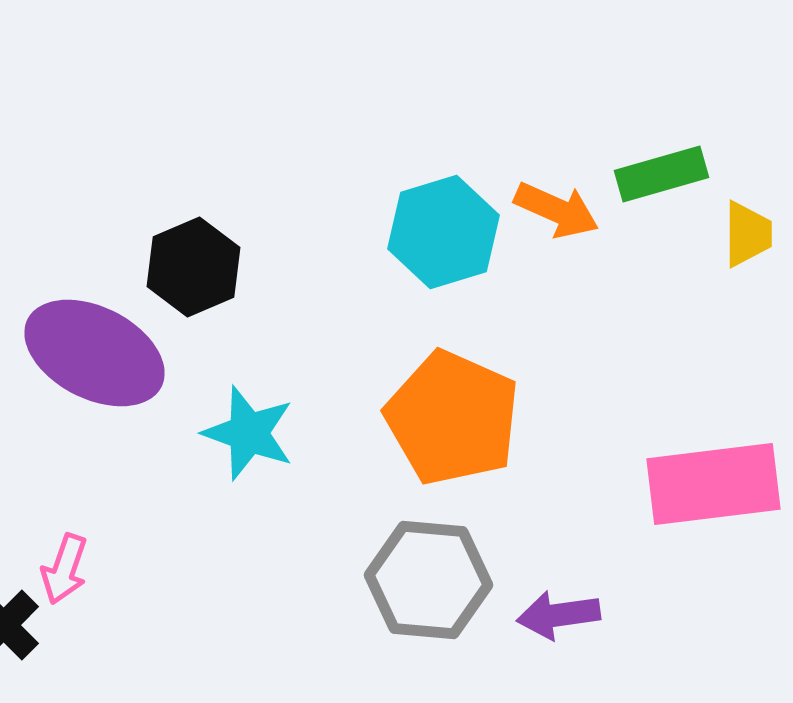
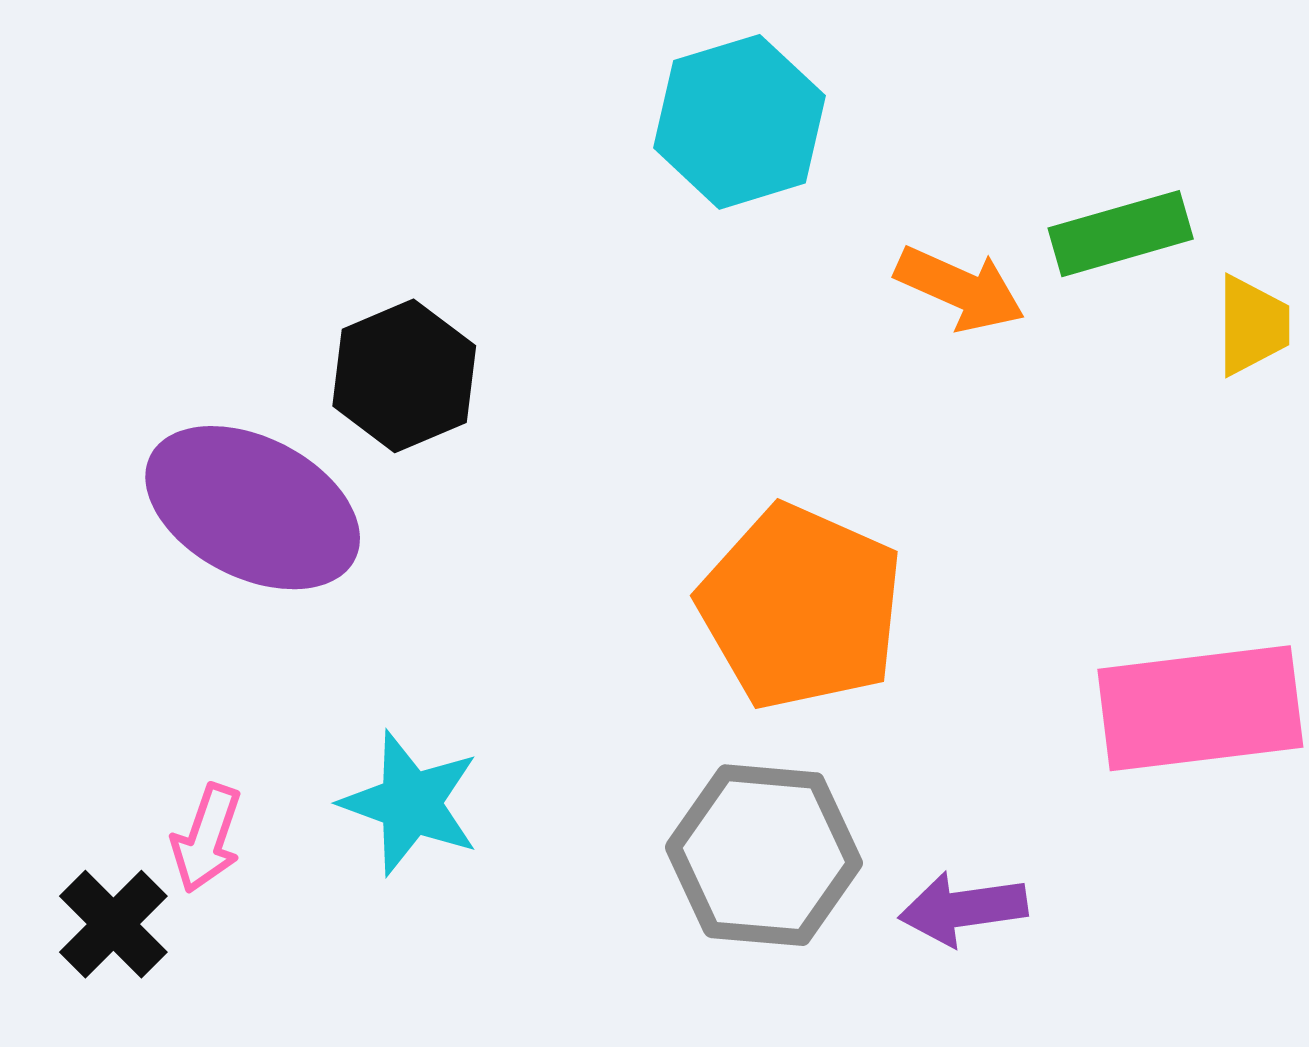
cyan hexagon: (444, 232) -> (739, 122), moved
cyan star: (248, 433) -> (410, 803), moved

